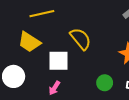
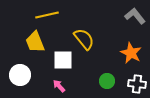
yellow trapezoid: (29, 42) -> (35, 42), turned 35
pink arrow: (54, 88) -> (59, 86), turned 104

